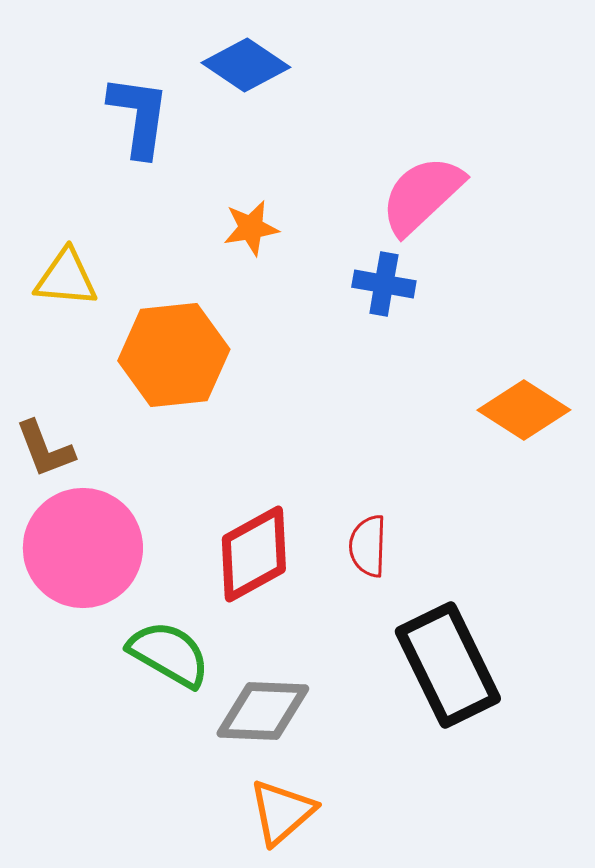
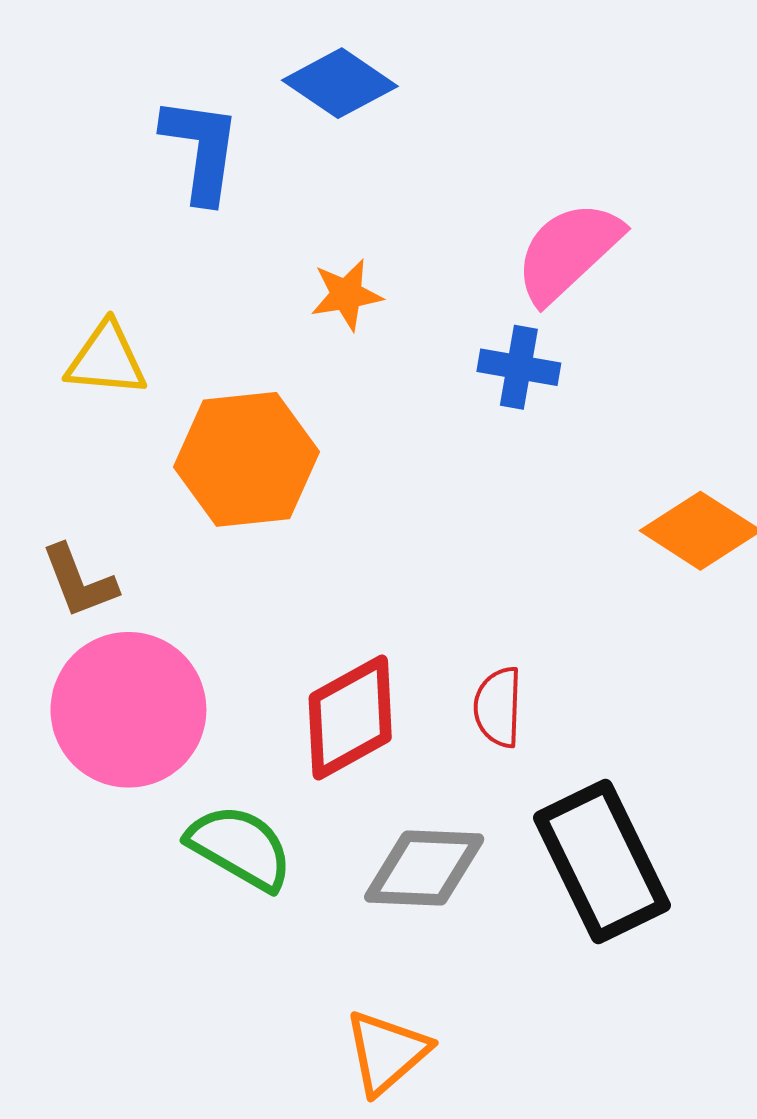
gray diamond: (263, 711) -> (424, 868), moved

